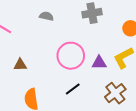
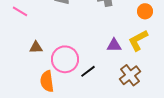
pink circle: (71, 56) -> (65, 59), moved

